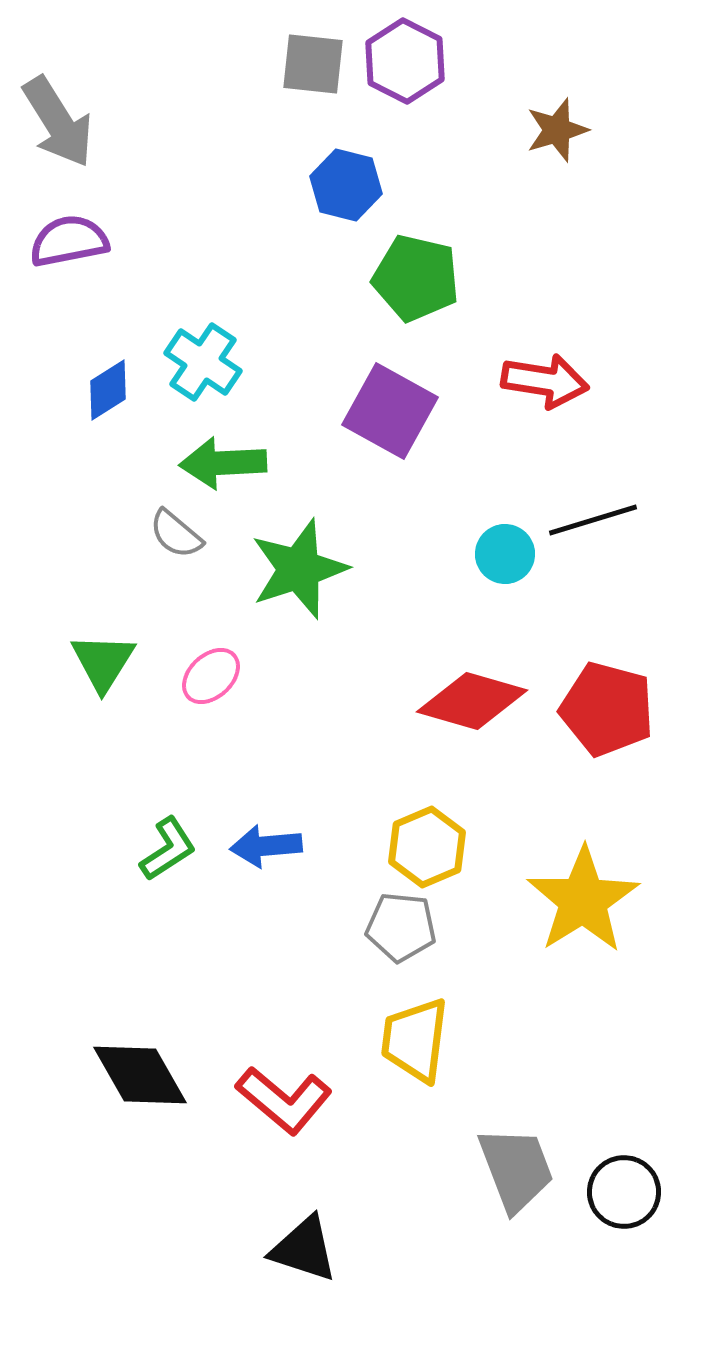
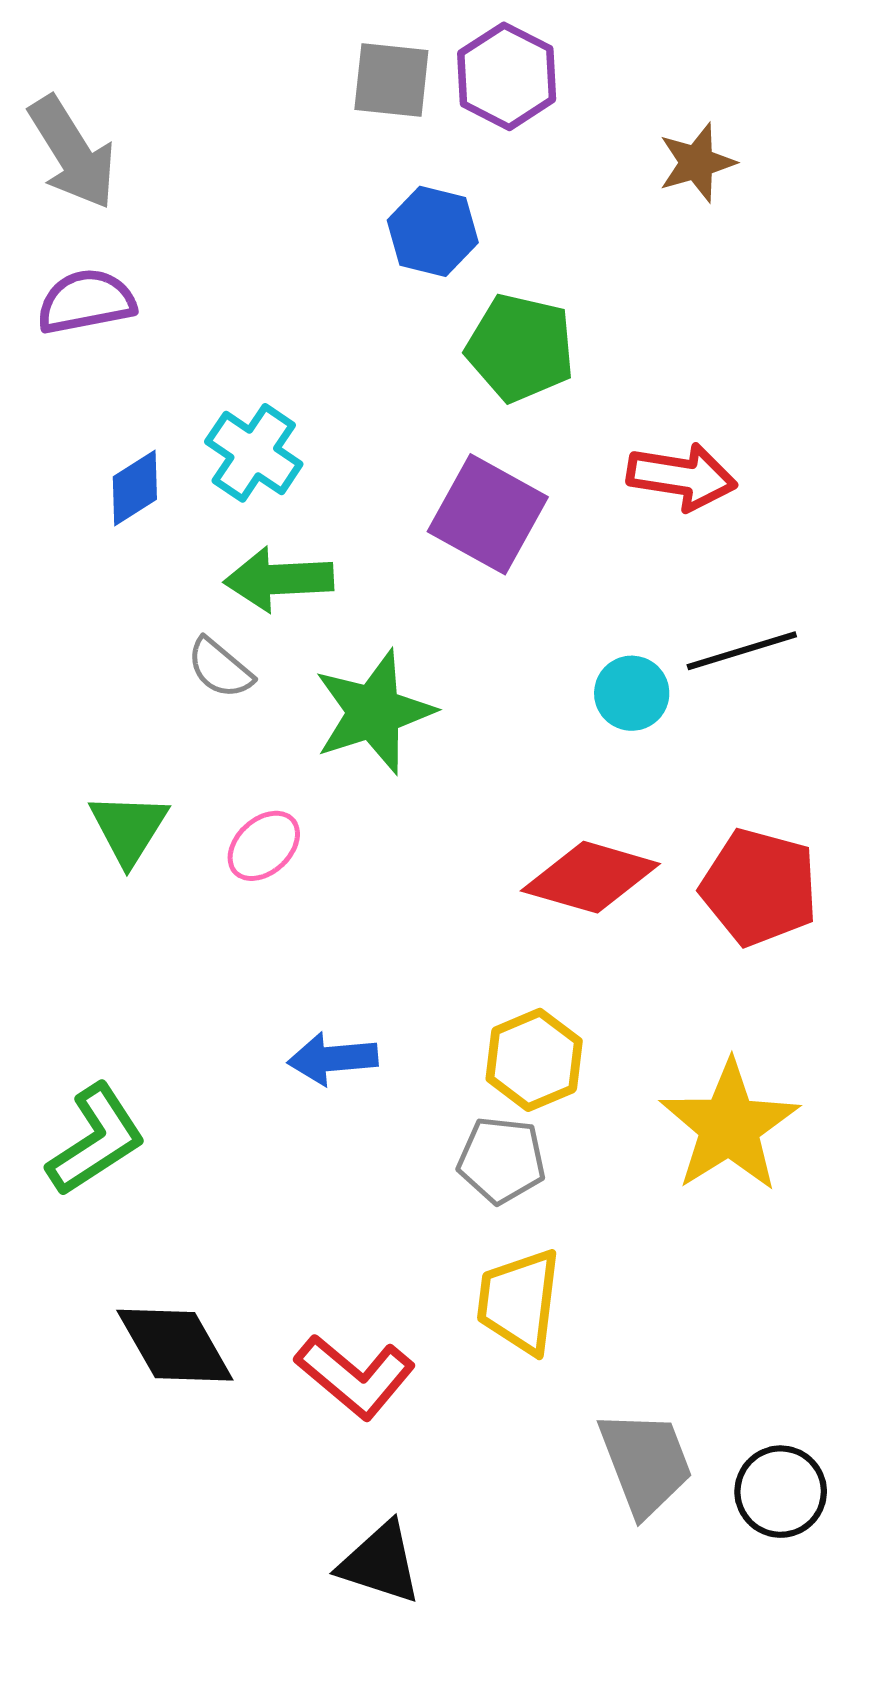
green L-shape: (168, 849) -> (96, 1140), moved, size x1.4

